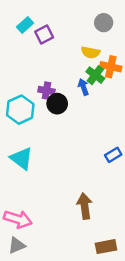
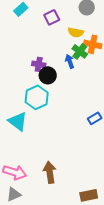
purple square: (44, 35) -> (52, 17), moved
cyan hexagon: (20, 110) -> (37, 97), moved
brown arrow: (85, 206) -> (50, 172), moved

